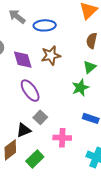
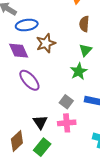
blue ellipse: (45, 25) -> (27, 25), moved
gray square: (40, 117) -> (66, 102), moved
black triangle: (24, 130) -> (40, 122), moved, turned -35

